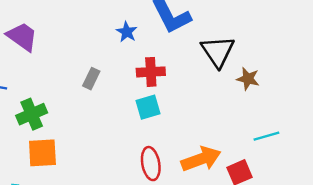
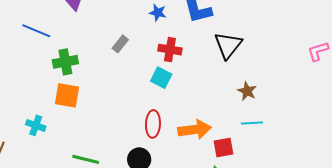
blue star: (127, 32) -> (158, 13), turned -30
brown star: (248, 79) -> (247, 91), moved
cyan square: (148, 107) -> (161, 78), turned 30

